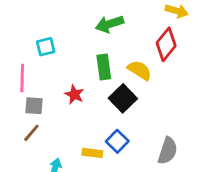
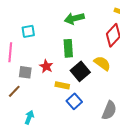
yellow semicircle: (140, 70) -> (102, 63), moved
gray square: (34, 106) -> (25, 72), moved
yellow rectangle: (92, 153) -> (62, 85), moved

